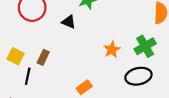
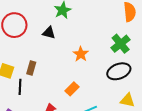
orange star: (112, 50) -> (81, 54), moved

